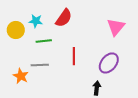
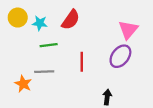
yellow circle: (16, 30) -> (18, 18), moved
purple ellipse: (109, 63) -> (120, 56), moved

